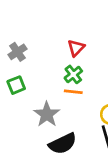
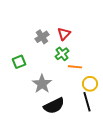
gray cross: (17, 52) -> (42, 37), moved
orange line: (73, 92) -> (75, 67), moved

